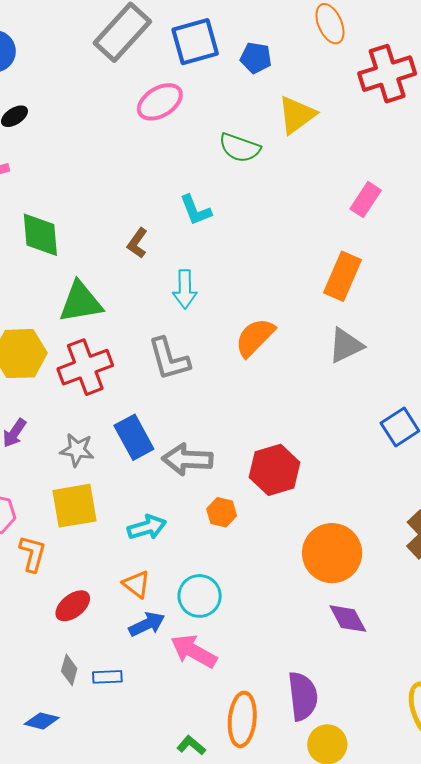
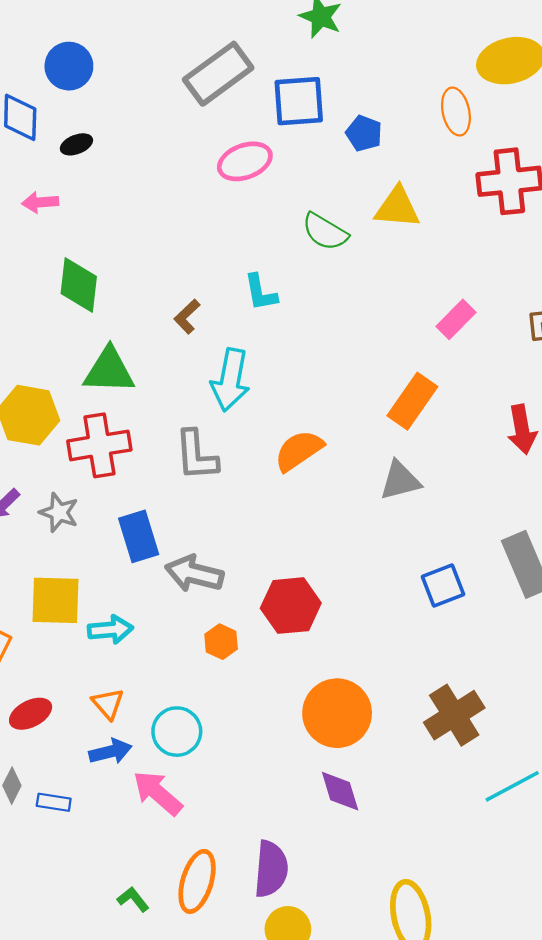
yellow triangle: (297, 115) -> (397, 207), turned 30
cyan arrow: (185, 289) -> (230, 380), size x1.4
gray star: (77, 450) -> (59, 512), moved
cyan arrow: (147, 527) -> (110, 630), moved

